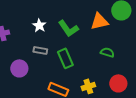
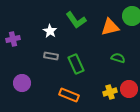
green L-shape: (68, 28) -> (76, 20), moved
purple circle: (19, 68) -> (22, 83), moved
yellow cross: (88, 86) -> (110, 92), moved

